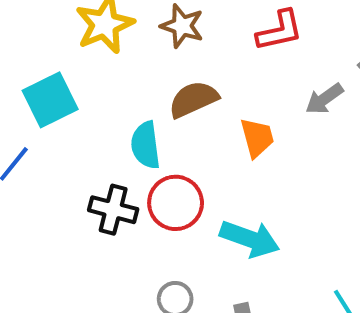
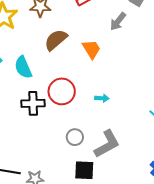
cyan semicircle: (146, 145) -> (23, 67), moved
cyan arrow: (250, 239) -> (102, 98), size x0.5

